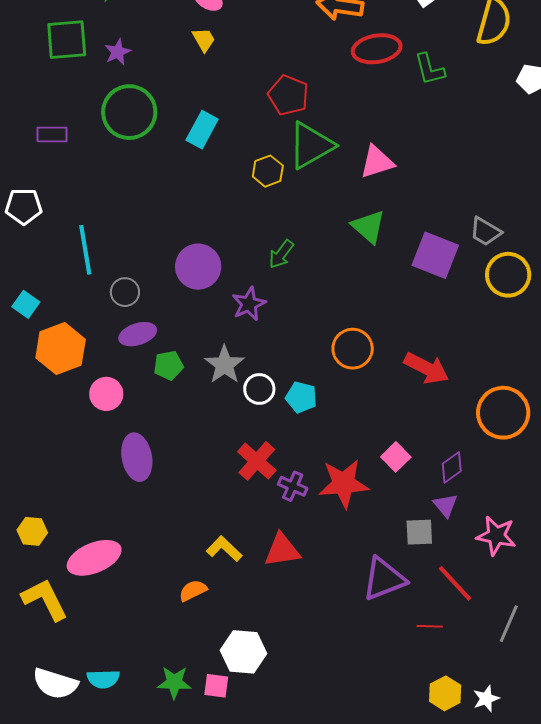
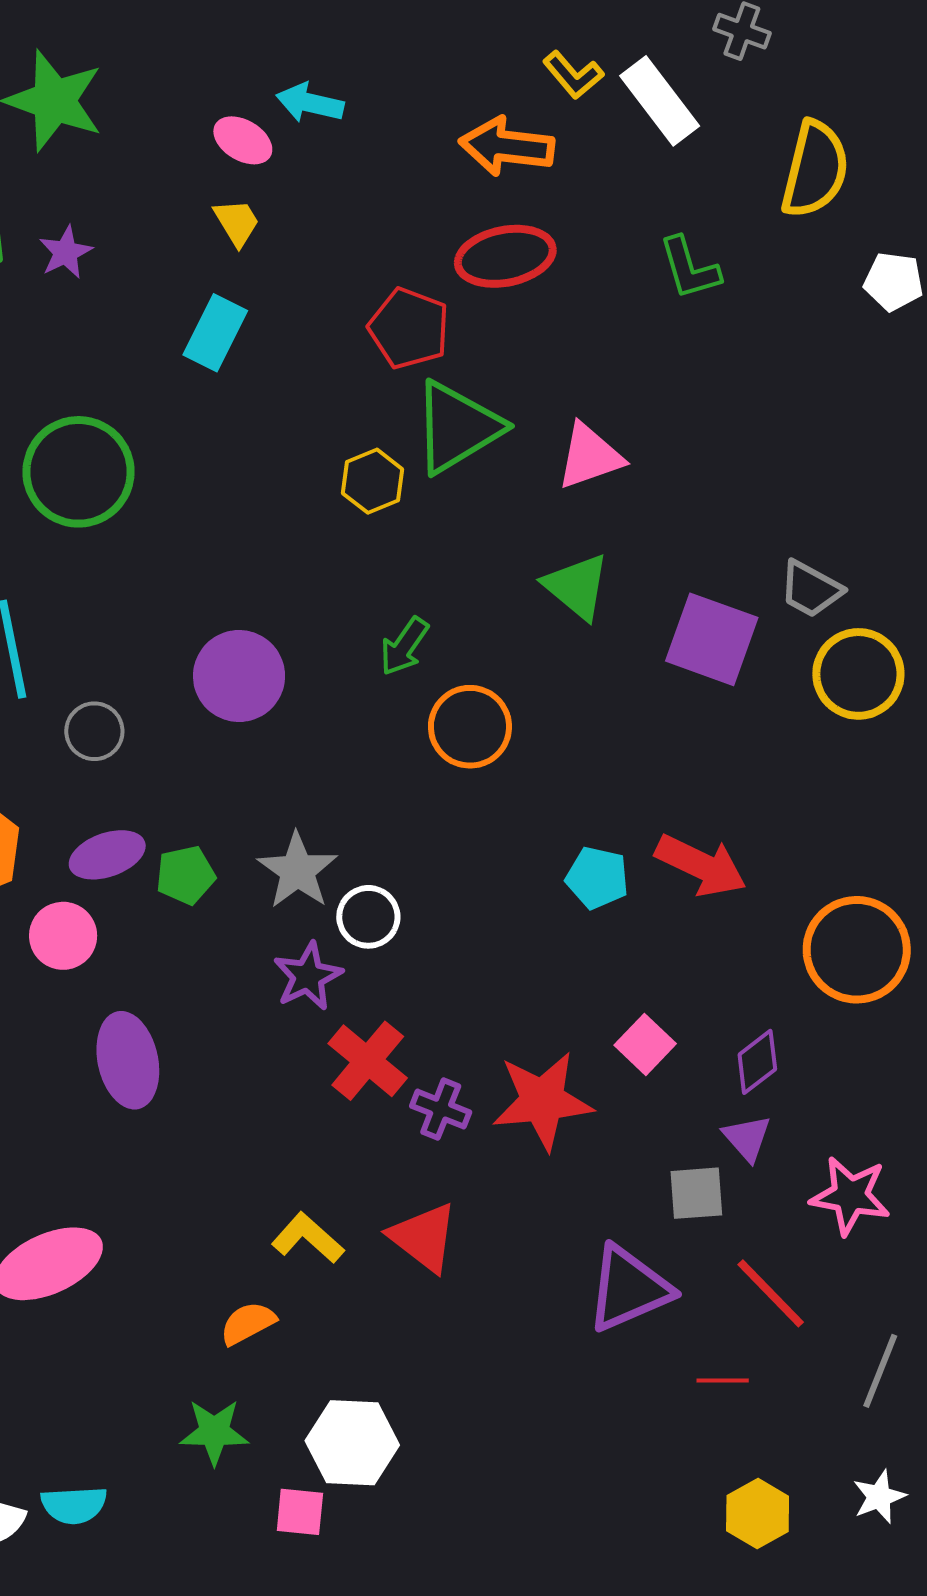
red ellipse: (377, 49) -> (505, 256), moved
green circle: (129, 112) -> (79, 472), moved
cyan rectangle: (202, 130) -> (215, 333), moved
purple star: (249, 304) -> (308, 976), moved
purple ellipse: (138, 334) -> (107, 855), moved
orange circle: (353, 349) -> (470, 727), moved
cyan pentagon: (301, 397) -> (597, 878), moved
red triangle: (282, 550) -> (424, 1237), turned 48
green star: (174, 682) -> (214, 1432), moved
white star: (486, 699) -> (879, 1497), moved

